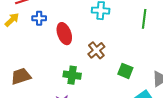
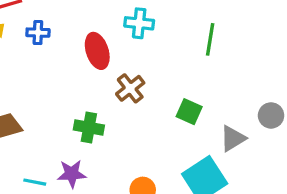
red ellipse: (64, 34) -> (97, 51), moved
green square: (125, 71) -> (189, 112), moved

